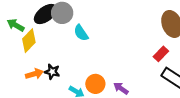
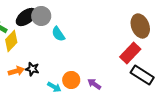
red rectangle: (161, 54) -> (130, 53), size x1.5

